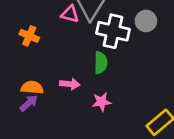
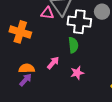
orange cross: (29, 36) -> (20, 32), size x1.5
pink arrow: (70, 84) -> (53, 63), turned -48

